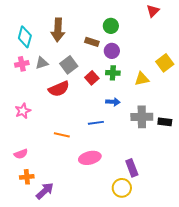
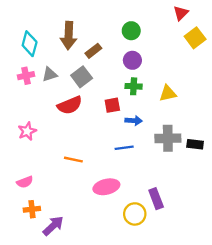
brown rectangle: (92, 42) -> (93, 51), moved, turned -56
yellow square: (165, 63) -> (195, 38), moved
red square: (92, 78) -> (112, 105), moved, turned 32
blue line: (96, 123) -> (124, 148), moved
yellow circle: (122, 188) -> (135, 214), moved

